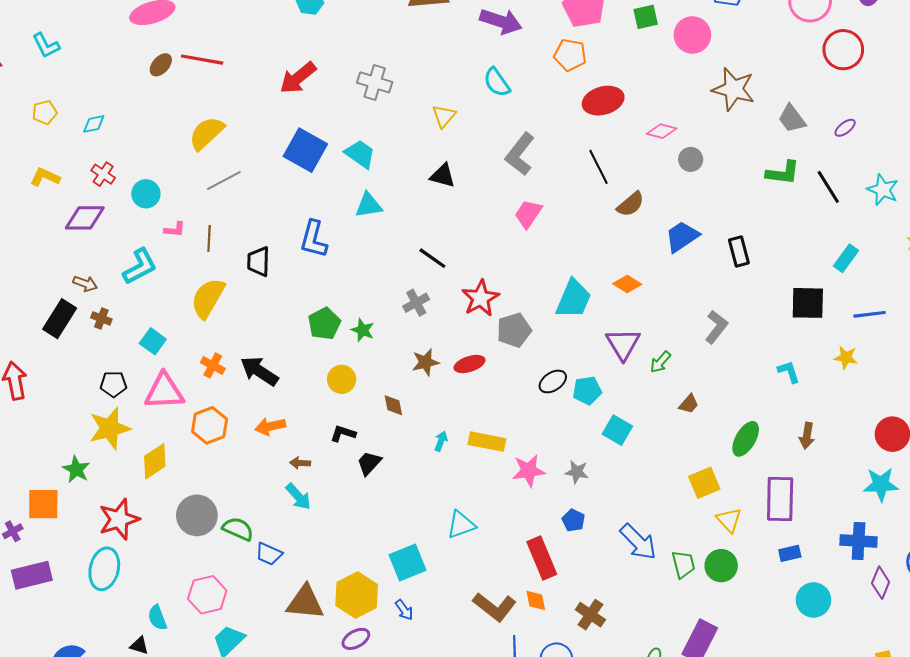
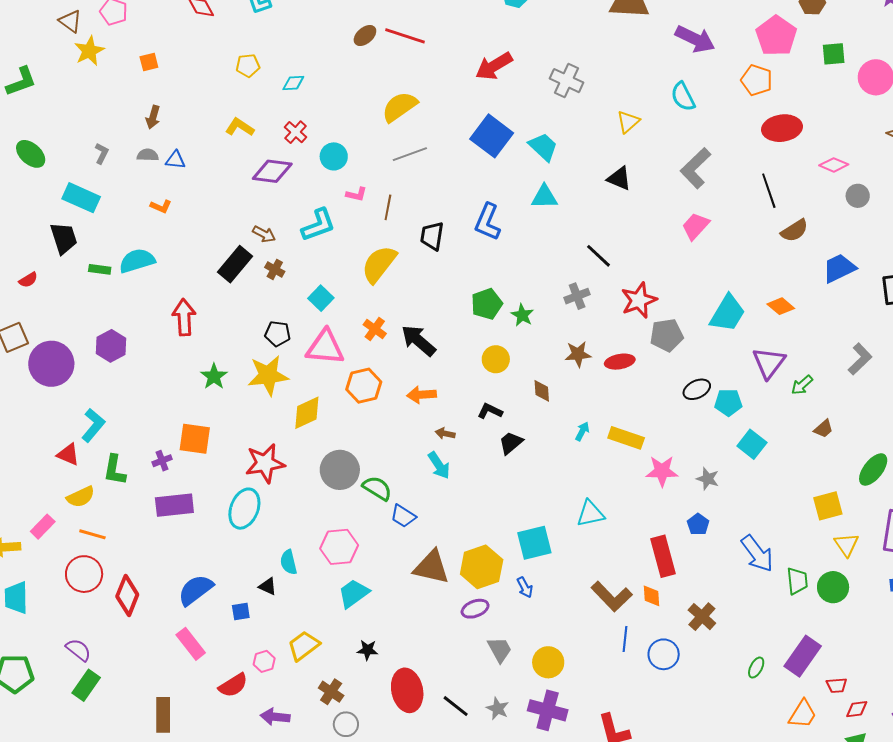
green star: (76, 469) -> (214, 376), moved

